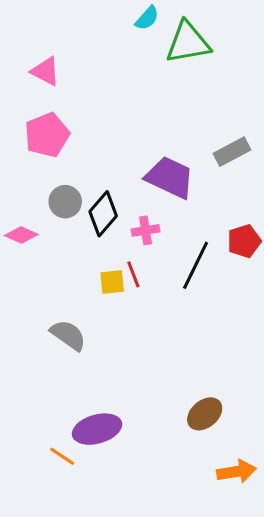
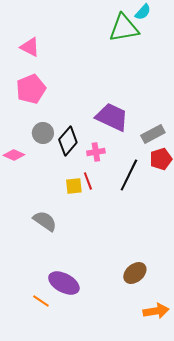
cyan semicircle: (147, 18) -> (143, 12), moved
gray rectangle: (232, 152) -> (153, 134), moved
purple ellipse: (97, 429) -> (64, 283), turned 44

